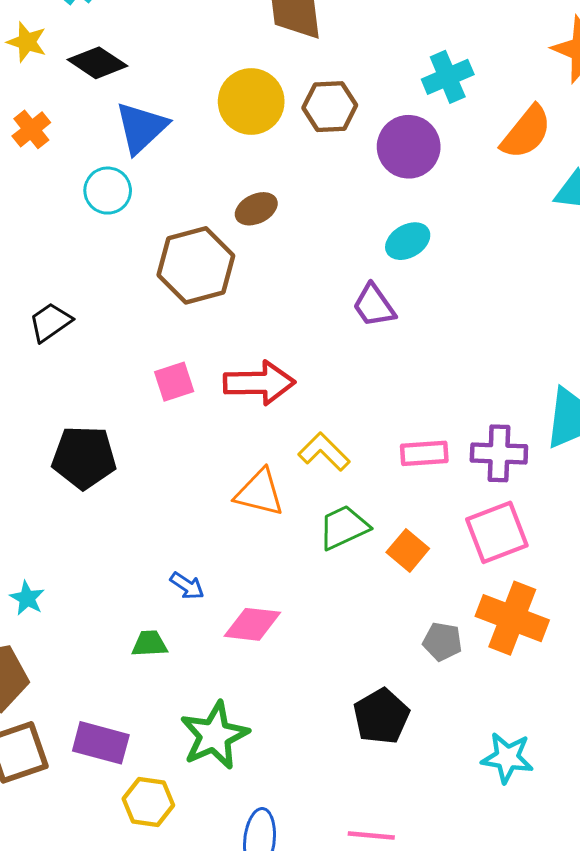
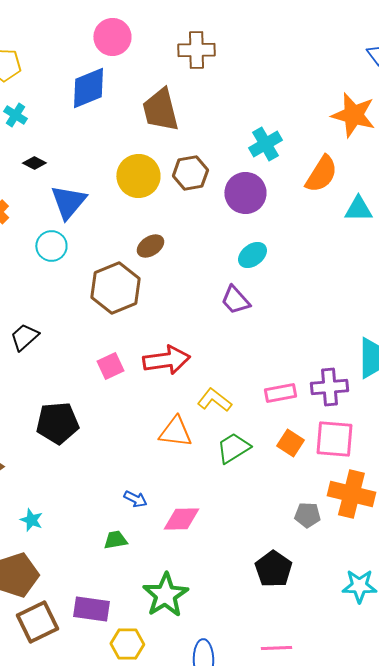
black diamond: (97, 63) -> (34, 163), size x0.6
pink square: (497, 532) -> (334, 439), turned 33
orange square: (408, 550) -> (290, 443), moved

